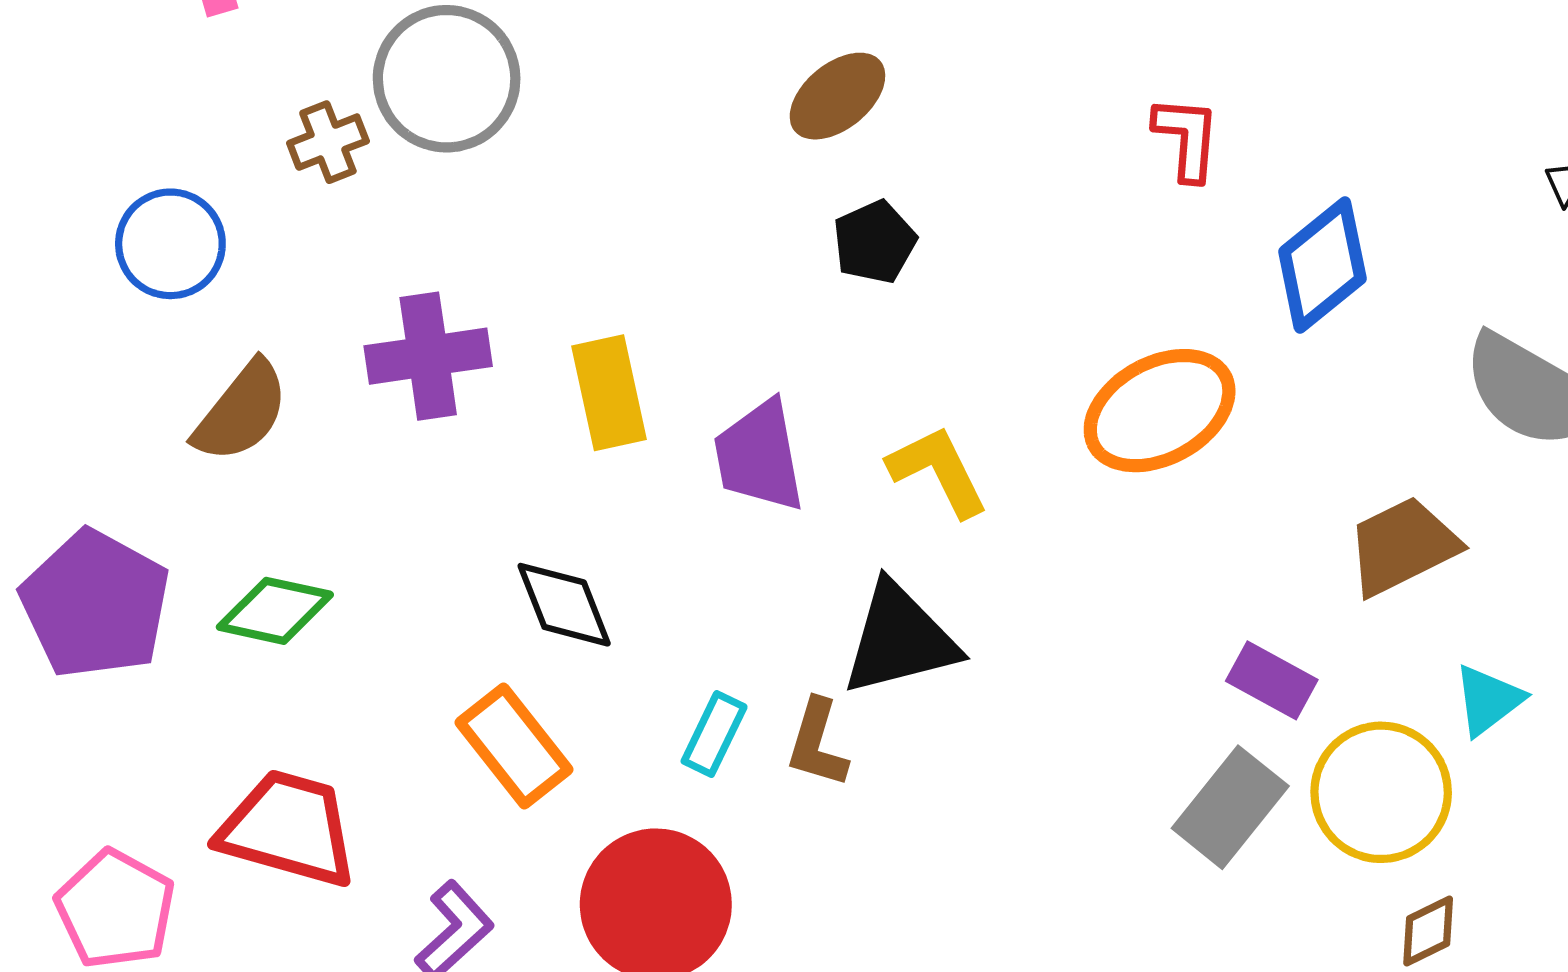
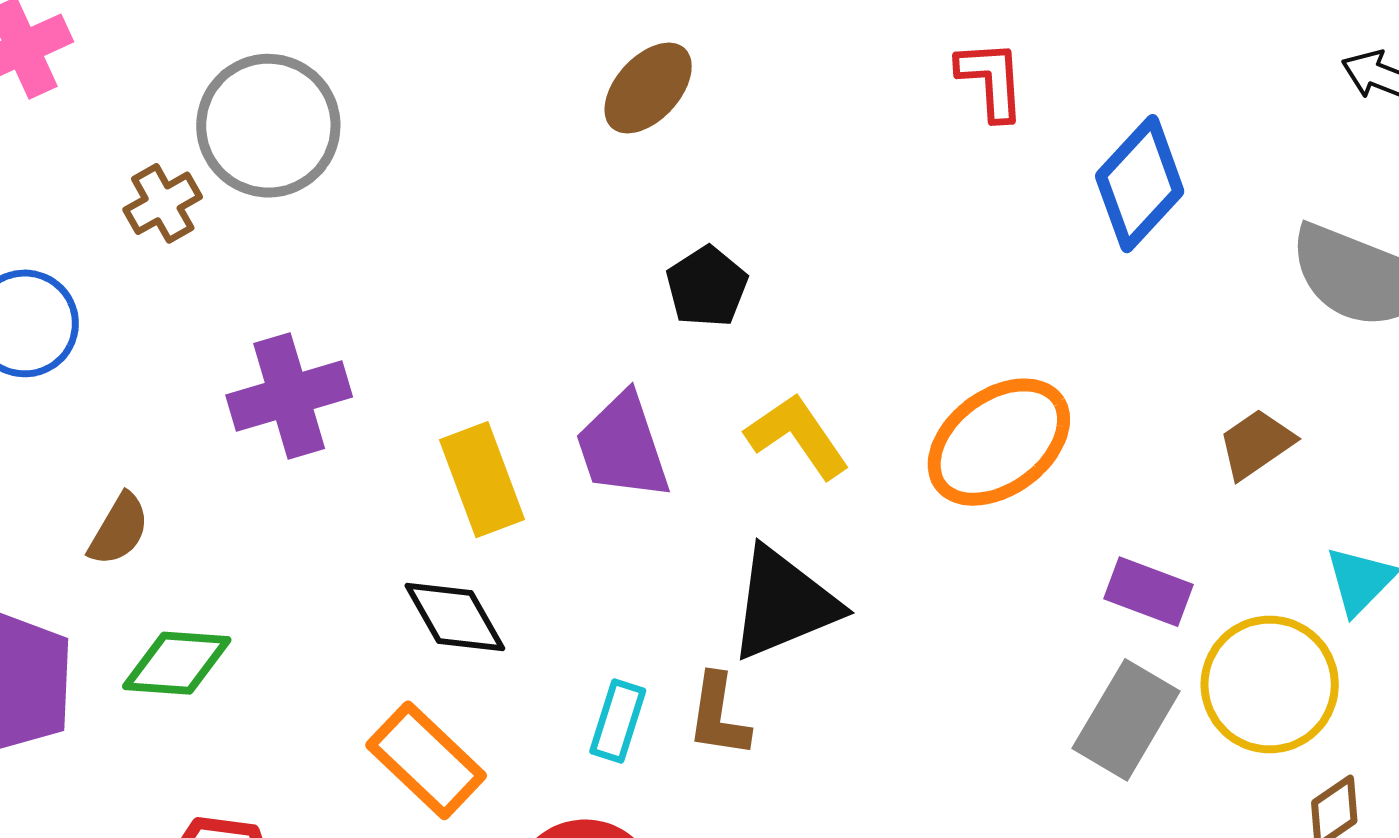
black pentagon: (874, 242) -> (707, 287), moved
yellow rectangle: (609, 393) -> (482, 480), moved
orange ellipse: (1160, 411) -> (999, 442), moved
brown semicircle: (241, 412) -> (119, 530), moved, size x0.7
brown trapezoid: (1403, 546) -> (1256, 444), size x0.7

